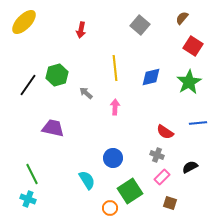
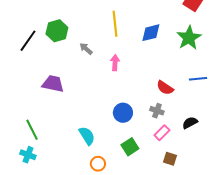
blue circle: (113, 158) -> (123, 113), moved
green square: (130, 191) -> (130, 147), size x0.7
orange circle: (110, 208) -> (98, 164), moved

